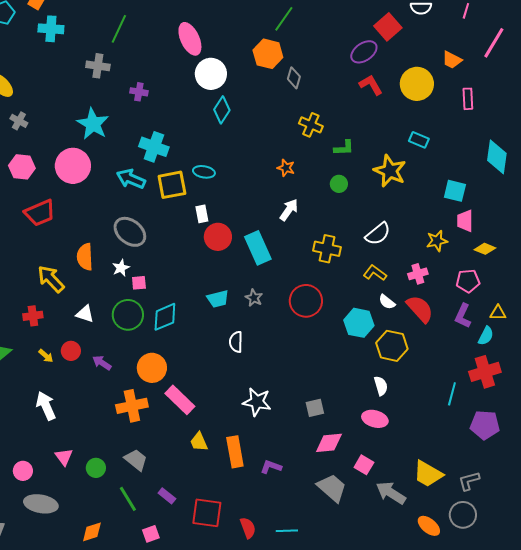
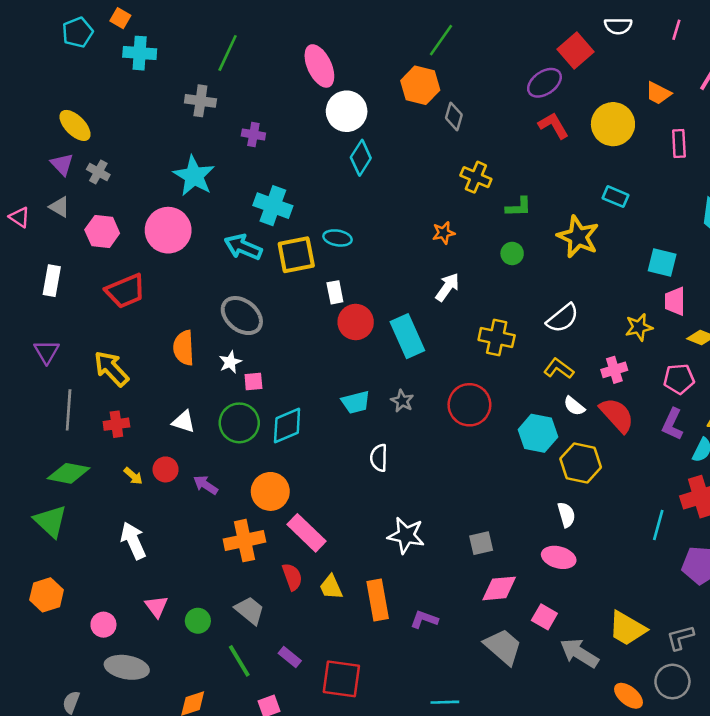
orange star: (286, 168) -> (444, 233), turned -30
yellow arrow: (51, 279) -> (111, 369), moved
red semicircle: (248, 528) -> (292, 577), moved

